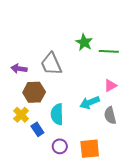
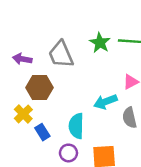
green star: (84, 42) -> (100, 43), moved
cyan semicircle: (57, 114) -> (76, 126), moved

